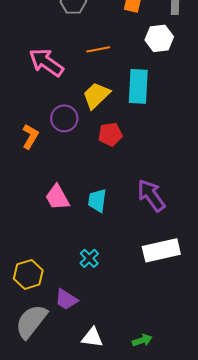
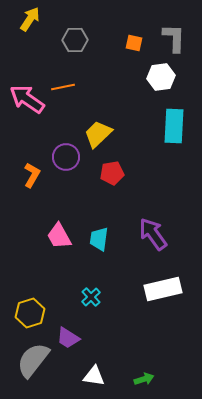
orange line: (98, 49) -> (63, 87), moved
pink arrow: (46, 62) -> (27, 99), moved
cyan rectangle: (138, 86) -> (174, 126), moved

